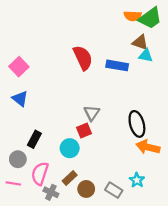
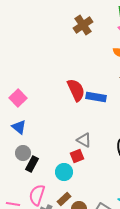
blue rectangle: (117, 65) -> (96, 97), moved
gray triangle: (92, 113) -> (84, 140), turned -35
gray circle: (18, 159) -> (23, 153), moved

